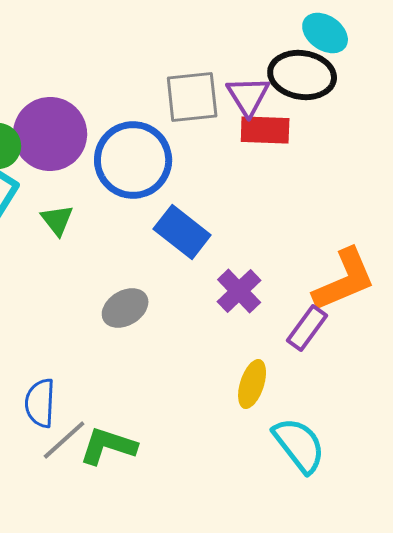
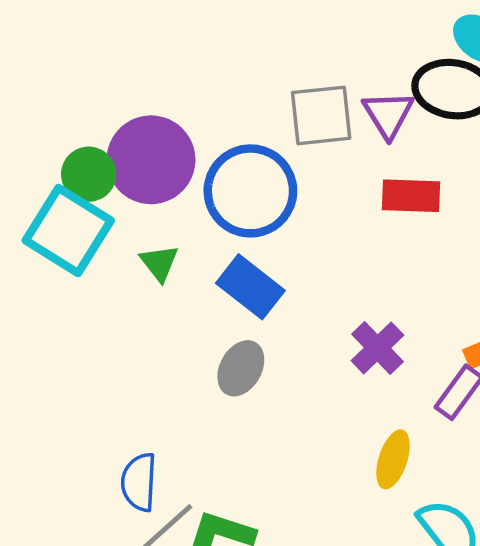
red rectangle: (265, 130) -> (411, 196), moved
blue rectangle: (182, 232) -> (250, 287), moved
gray ellipse: (125, 308) -> (241, 368), turned -30

